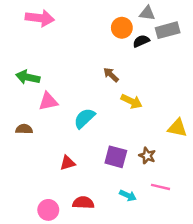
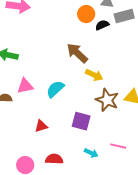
brown arrow: (111, 75) -> (77, 53), size x1.6
pink triangle: (48, 101) -> (25, 86), moved
brown star: (147, 156) -> (107, 100), moved, size x1.6

